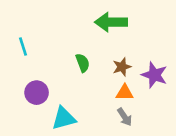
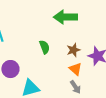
orange triangle: (125, 93) -> (75, 69), turned 40

